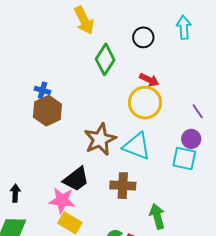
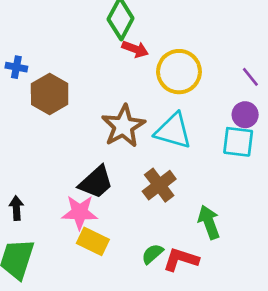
red arrow: (149, 80) -> (135, 49), moved
blue cross: (42, 90) -> (16, 67), moved
brown cross: (123, 186) -> (159, 185), turned -35

